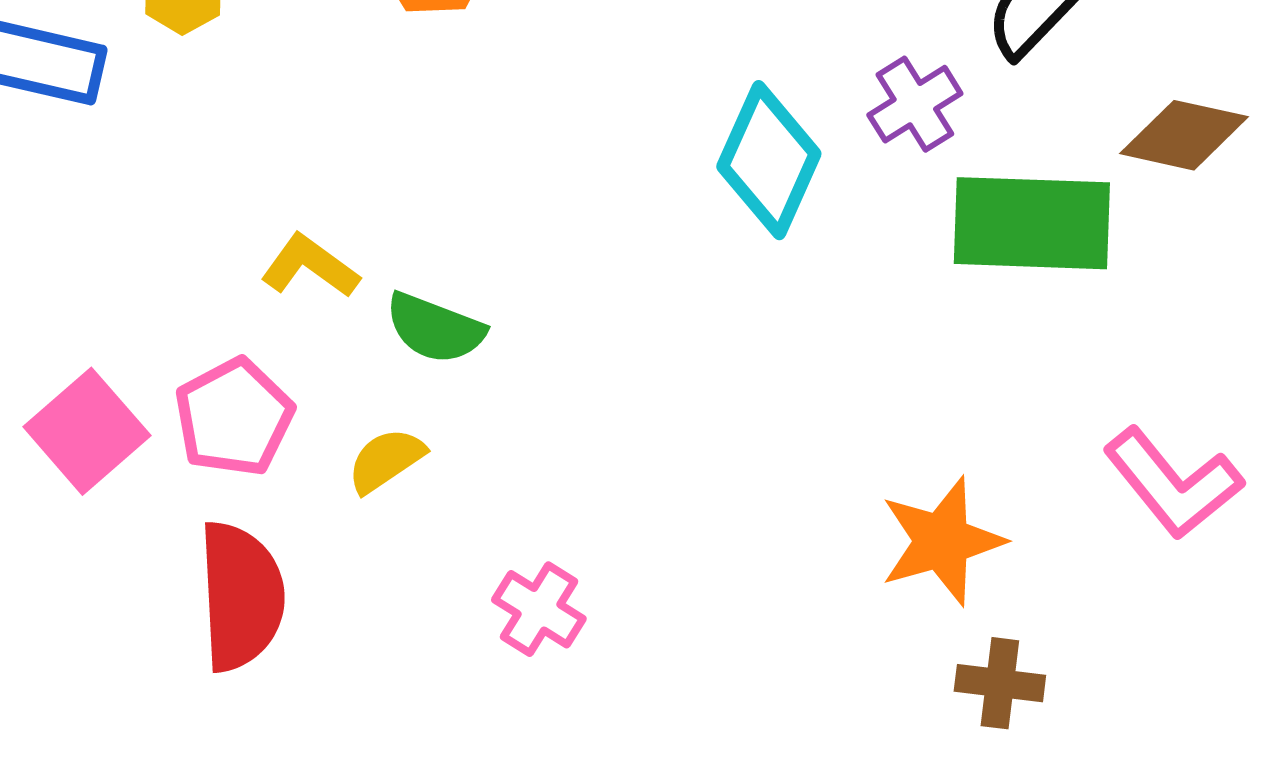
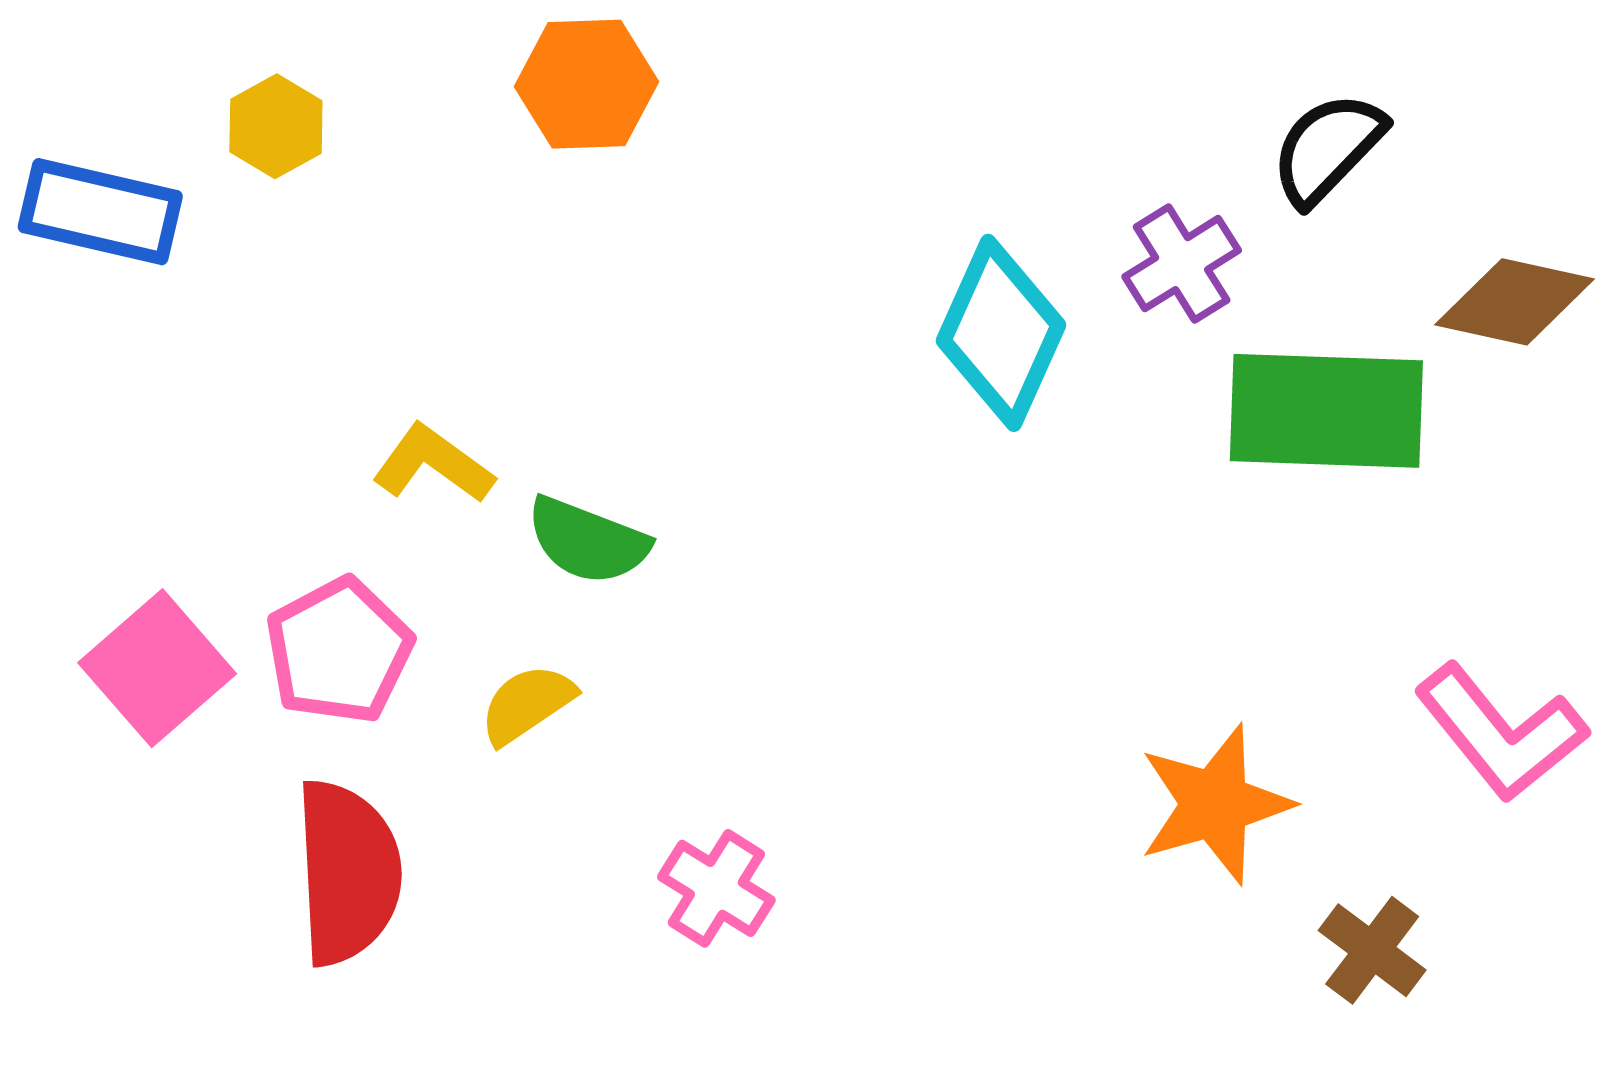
brown cross: (1000, 683) -> (1372, 950), moved, turned 30

